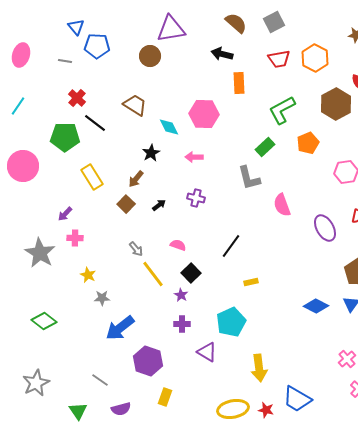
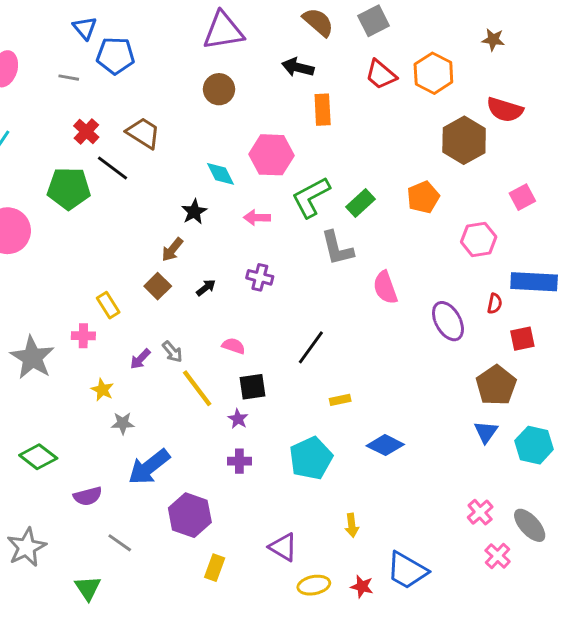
brown circle: (150, 56) -> (219, 89), moved
red trapezoid: (279, 59) -> (381, 75), turned 50
brown trapezoid: (135, 105) -> (143, 133), moved
green L-shape: (282, 110) -> (311, 197), moved
yellow rectangle: (92, 177) -> (108, 305), moved, size x0.7
purple arrow: (65, 214) -> (140, 359), moved
black square: (191, 273) -> (253, 387), turned 36
blue diamond: (316, 306) -> (385, 445), moved
purple triangle: (207, 352) -> (283, 547), moved
yellow arrow: (259, 368) -> (352, 525), size x0.6
purple semicircle: (121, 409) -> (88, 496), moved
yellow ellipse: (233, 409) -> (314, 585), size x0.7

